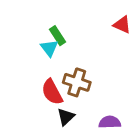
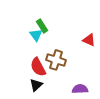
red triangle: (122, 25) -> (89, 40), moved
black triangle: (66, 117) -> (36, 85), moved

